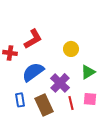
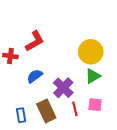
yellow circle: (71, 49) -> (91, 52), moved, size x1.5
blue semicircle: (33, 72) -> (35, 76), size x0.7
blue rectangle: (20, 100) -> (21, 115), moved

